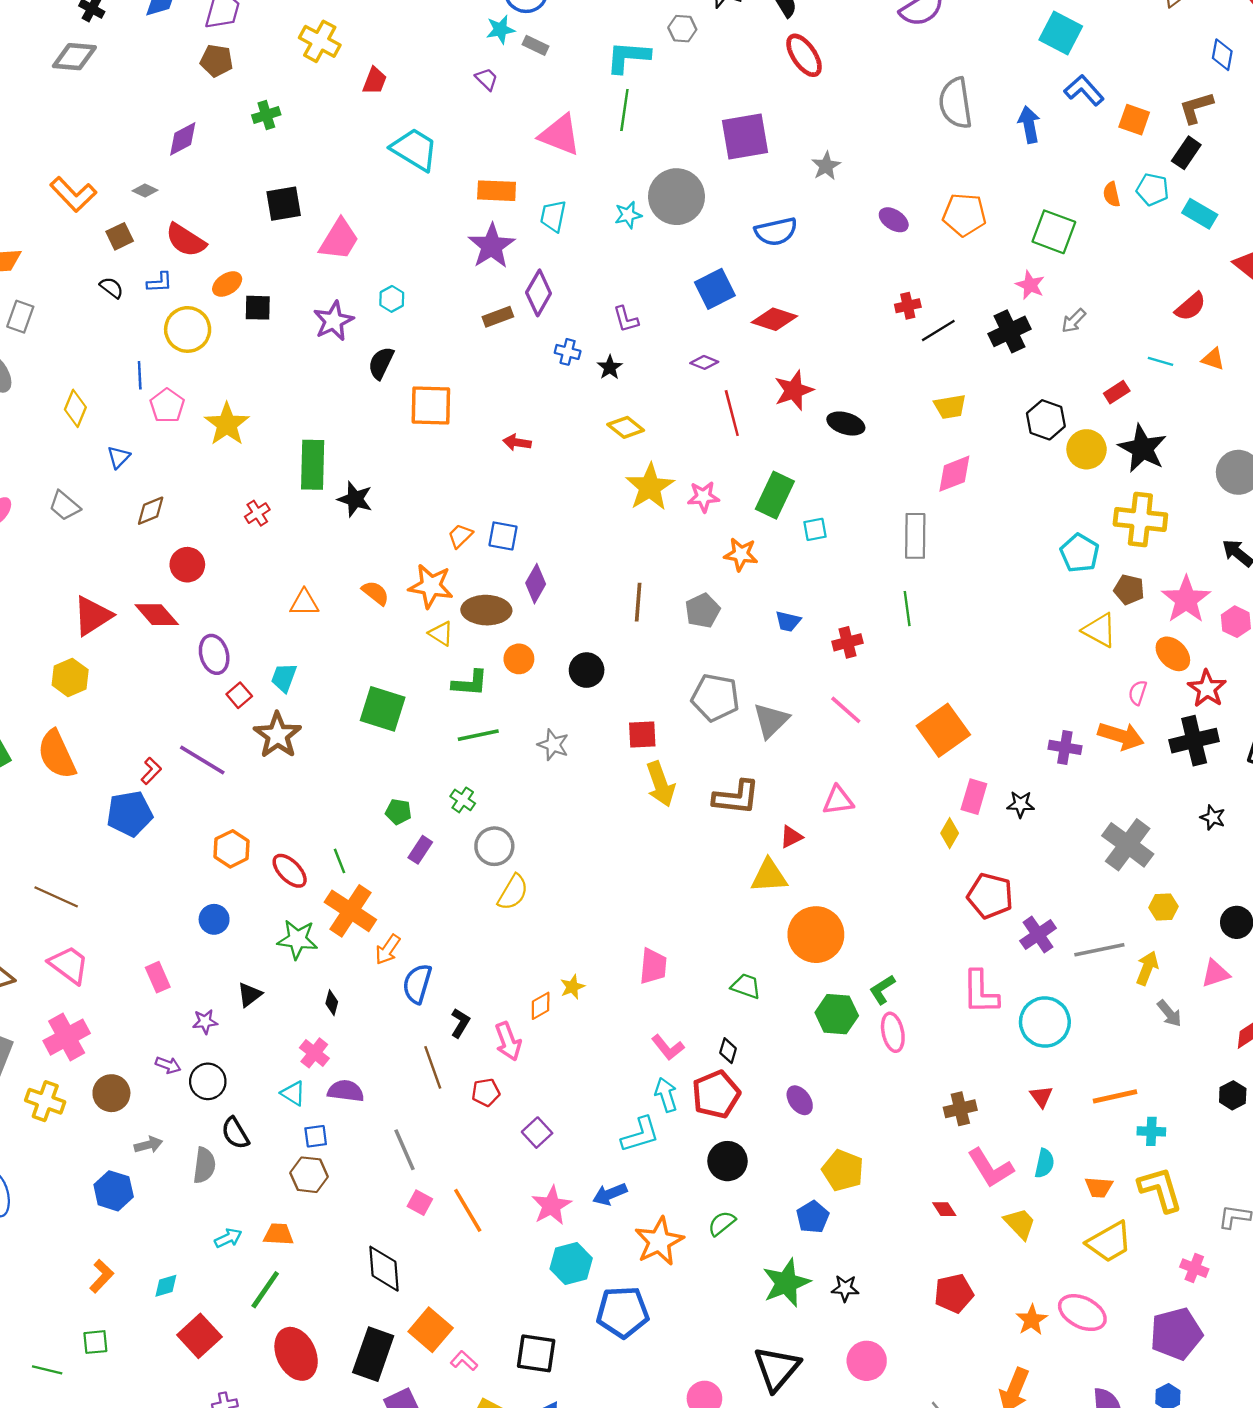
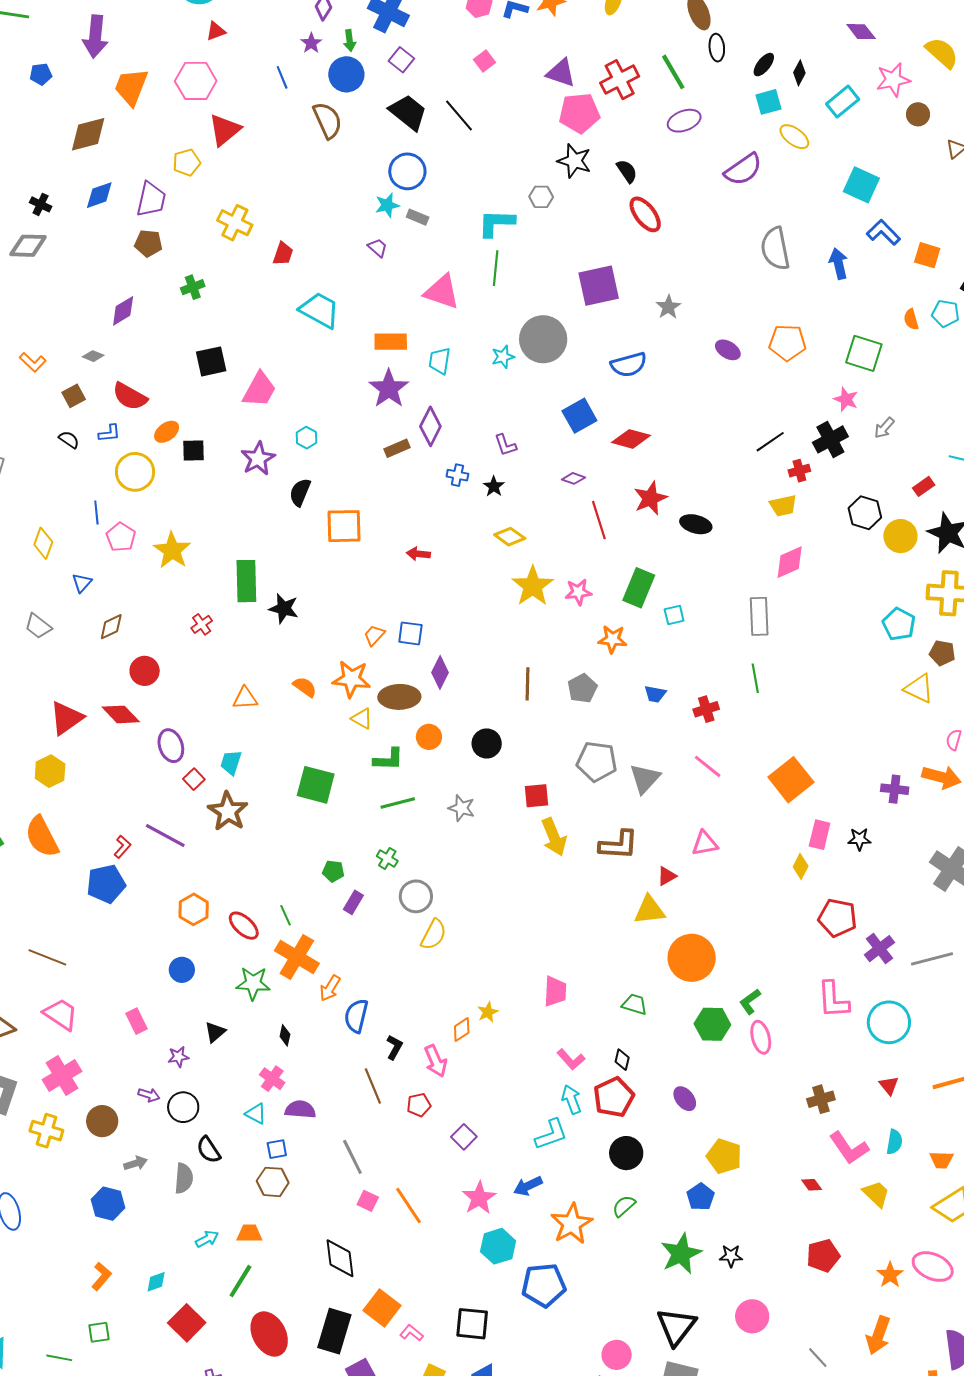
orange L-shape: (73, 194) -> (33, 362), size x0.7
red cross: (908, 306) -> (799, 471), moved

